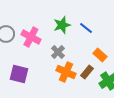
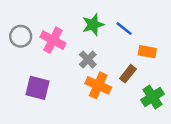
orange rectangle: (100, 55) -> (147, 52), moved, turned -32
brown rectangle: (87, 72) -> (128, 74), moved

